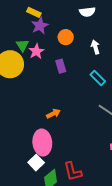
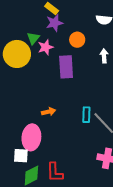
purple rectangle: (61, 66) -> (66, 67), size x1.6
cyan rectangle: (98, 78) -> (86, 115), moved, turned 35
white square: (36, 163) -> (21, 156), turned 35

